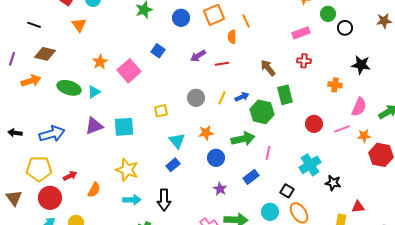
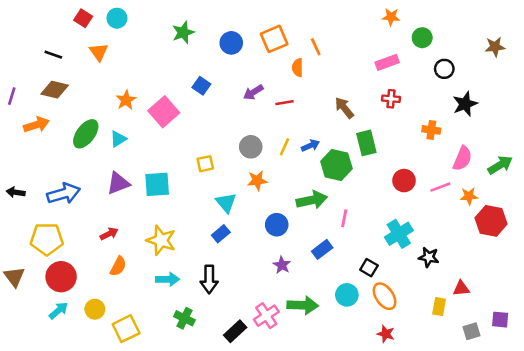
black line: (34, 25) -> (53, 55), moved
black circle: (345, 28) -> (444, 69), moved
black star: (361, 65) -> (465, 104), turned -30
green ellipse: (69, 88) -> (86, 134), turned -70
orange star: (206, 133) -> (257, 181), moved
red arrow: (70, 176) -> (109, 234), moved

